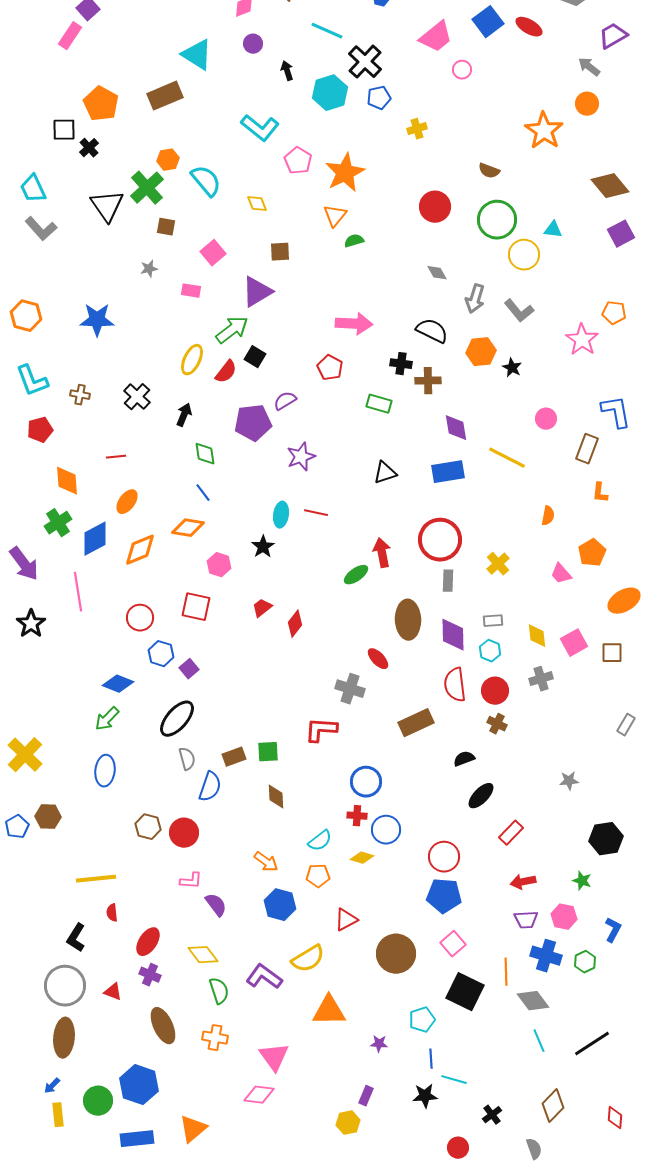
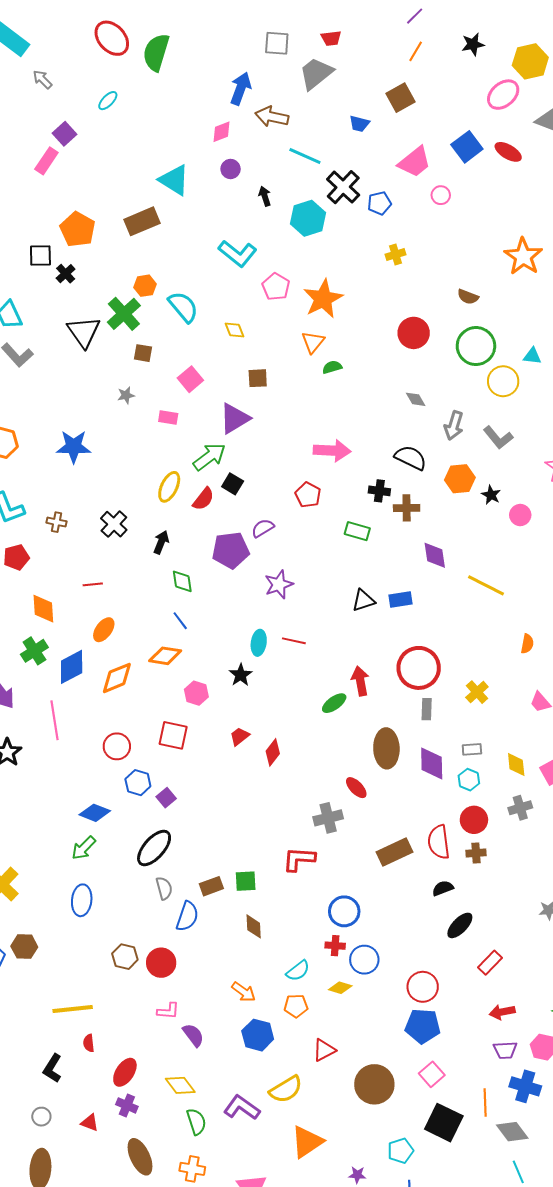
blue pentagon: (379, 98) -> (379, 203), moved
pink circle: (546, 419) -> (520, 515), moved
blue rectangle: (448, 472) -> (401, 600), moved, size x0.7
red semicircle: (455, 685) -> (439, 842), moved
gray cross: (350, 689) -> (328, 818), turned -32
brown cross: (497, 724) -> (476, 853), turned -30
gray circle: (65, 986) -> (41, 1117), size x0.5
orange triangle: (329, 1011) -> (307, 1142), turned -33

